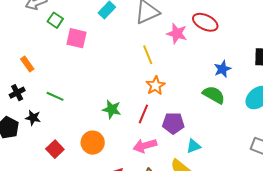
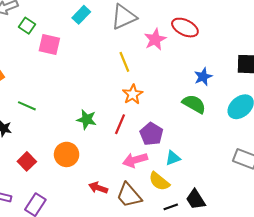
pink star: (177, 33) -> (155, 39), turned 30
purple pentagon: (173, 123) -> (151, 134), turned 30
pink arrow: (145, 146) -> (135, 160), moved

